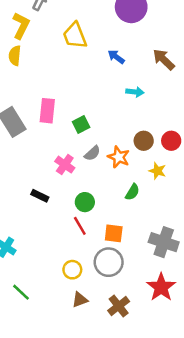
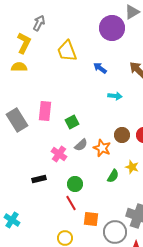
yellow semicircle: (15, 56) -> (19, 67), turned 84
yellow star: (157, 171) -> (132, 167), moved
black rectangle: (40, 196) -> (39, 179), turned -40
orange square: (114, 233) -> (91, 219), moved
gray circle: (109, 262) -> (115, 232), moved

